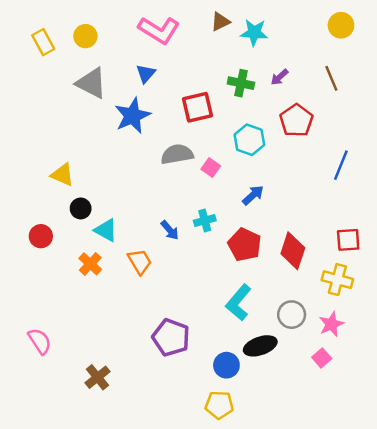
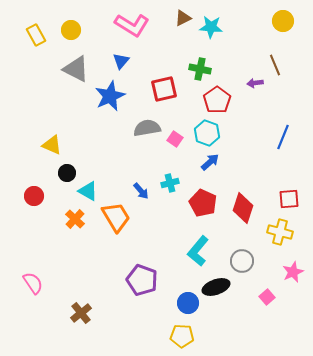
purple arrow: (280, 77) -> (255, 83), moved, turned 35
red pentagon: (296, 120) -> (217, 100), moved
cyan hexagon: (249, 140) -> (207, 133), moved
orange trapezoid: (140, 262) -> (116, 217), size x1.4
pink star: (331, 324) -> (293, 272), moved

